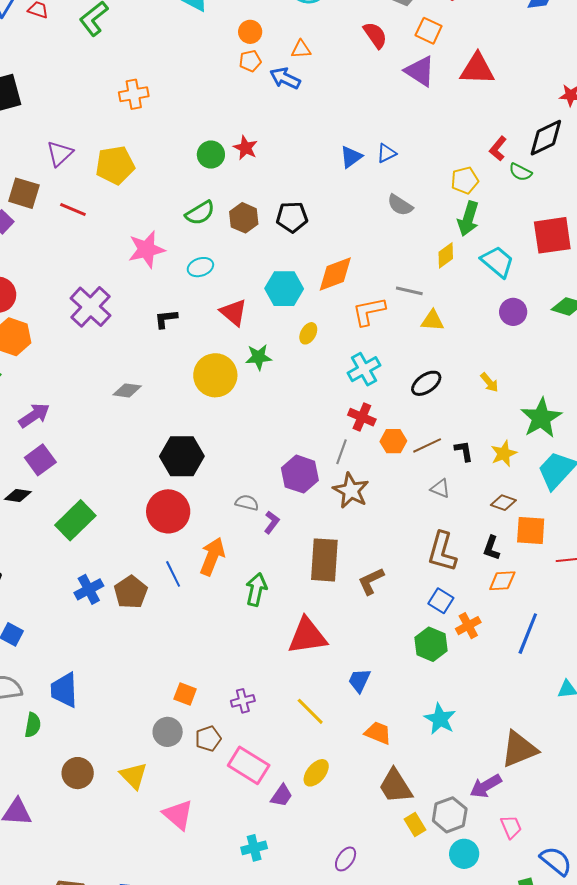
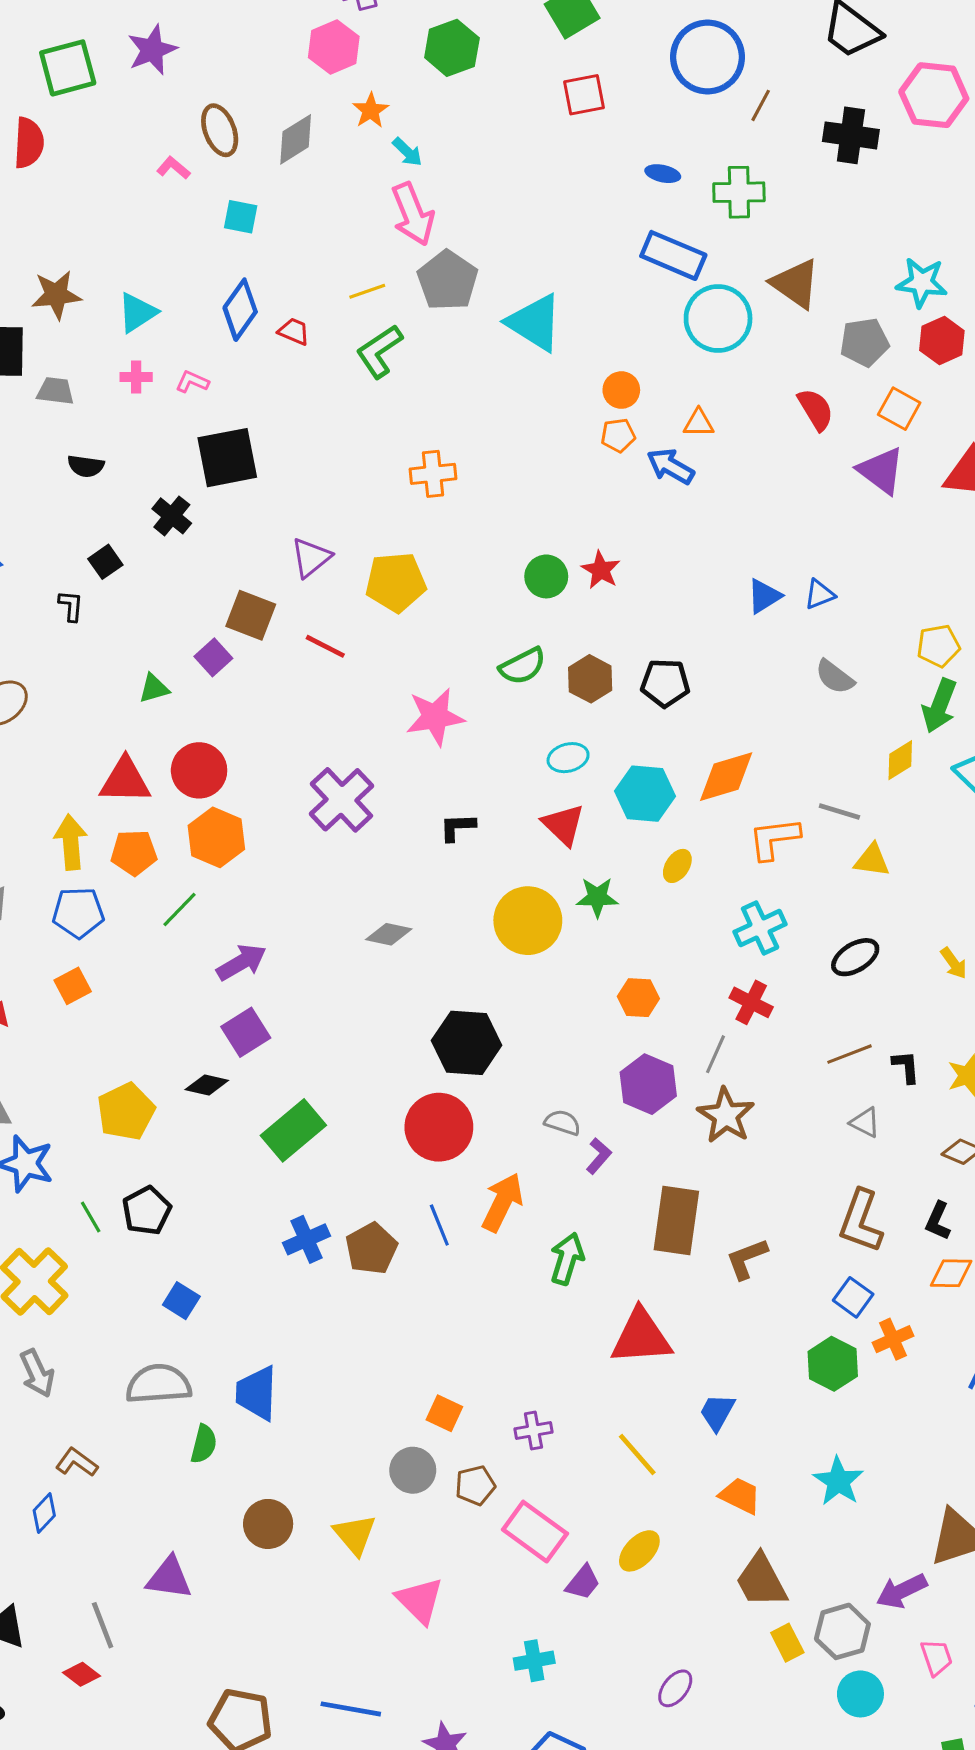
cyan ellipse: (200, 267) -> (568, 758), moved
orange hexagon: (393, 441) -> (638, 998), moved

